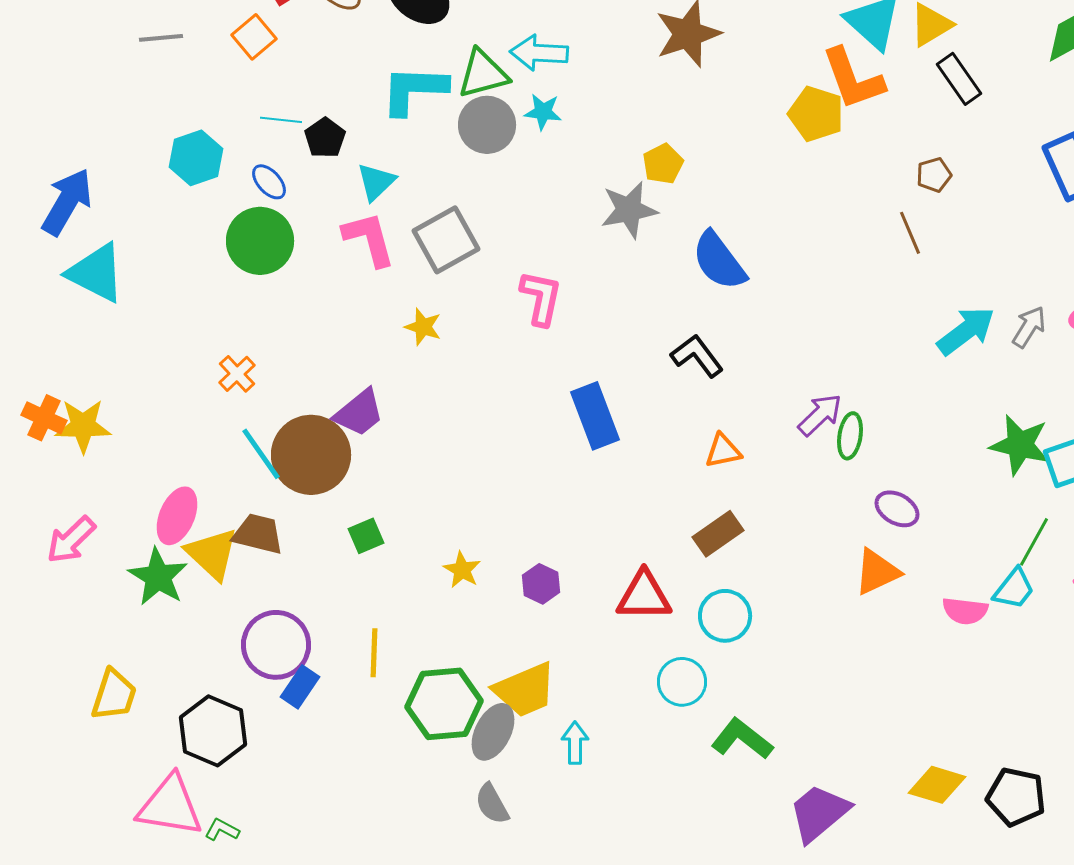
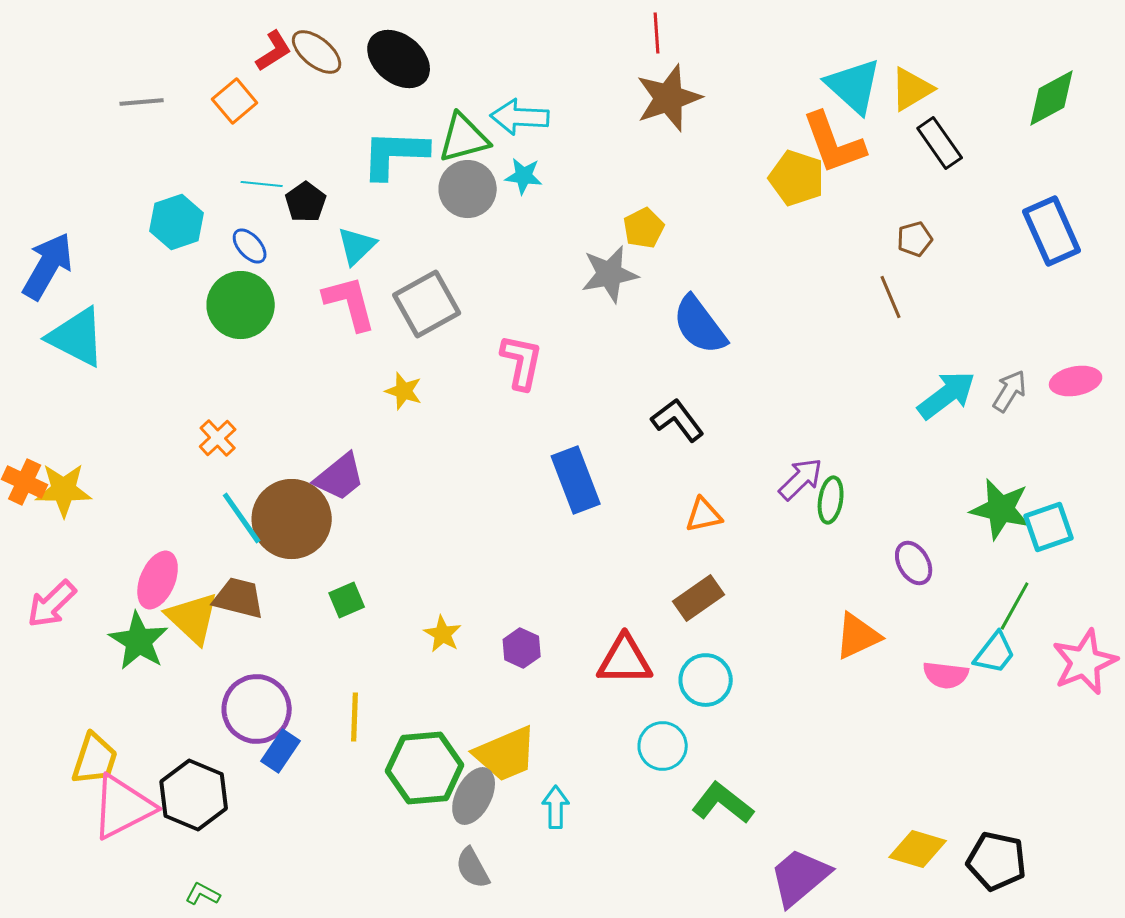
purple ellipse: (897, 509) -> (914, 563), moved, turned 30
pink triangle: (170, 806) -> (123, 807), moved, turned -36

